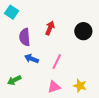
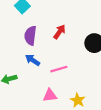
pink line: (57, 62) -> (59, 69), turned 35

